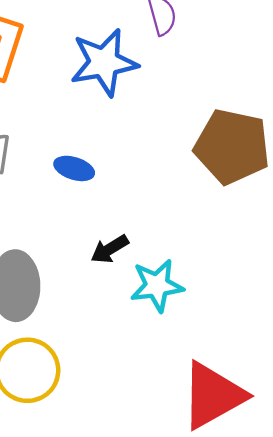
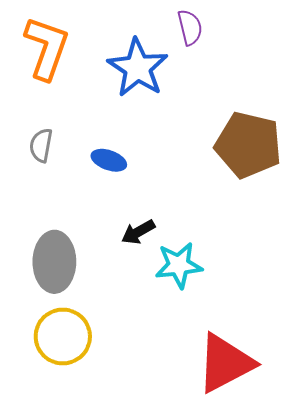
blue star: (104, 62) -> (138, 68), turned -30

